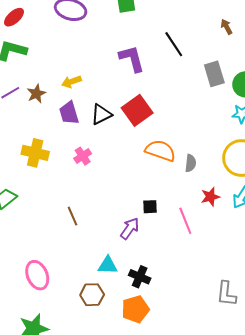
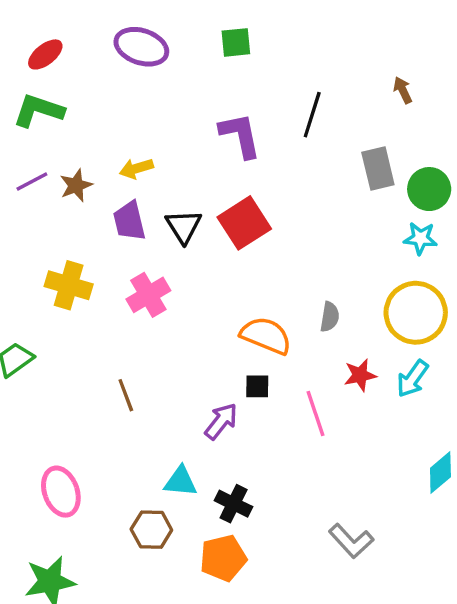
black line: (174, 44) -> (312, 115), turned 48
black triangle: (101, 114) -> (184, 226), turned -40
orange semicircle: (160, 151) -> (266, 335), moved
pink cross: (83, 156) -> (148, 295), size x1.4
gray L-shape: (226, 294) -> (351, 541), moved, turned -52

